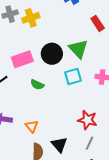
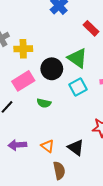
yellow cross: (31, 18) -> (23, 49), moved, turned 30
black triangle: (59, 145) -> (76, 148), moved

